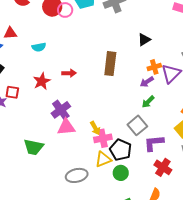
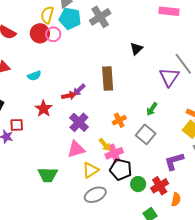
orange cross: (154, 67) -> (119, 120), moved
purple arrow: (147, 82) -> (79, 90), moved
purple cross: (61, 110) -> (79, 122), moved
purple L-shape: (154, 143) -> (174, 161), moved
black pentagon: (121, 150) -> (121, 170), moved
yellow triangle: (103, 159) -> (90, 170), moved
red cross: (163, 167) -> (160, 186), moved, turned 36

